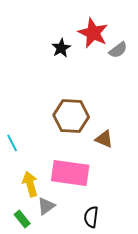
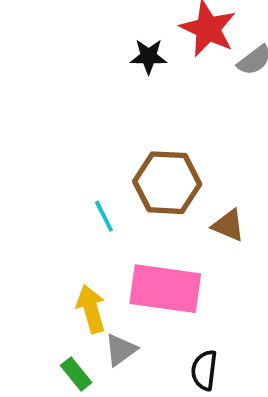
black star: (61, 48) -> (149, 56), turned 30
cyan line: (12, 143) -> (104, 216), moved

